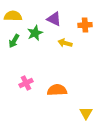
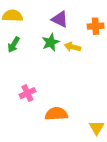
green star: (35, 33) -> (51, 42), moved
orange semicircle: (57, 90) -> (56, 114), moved

